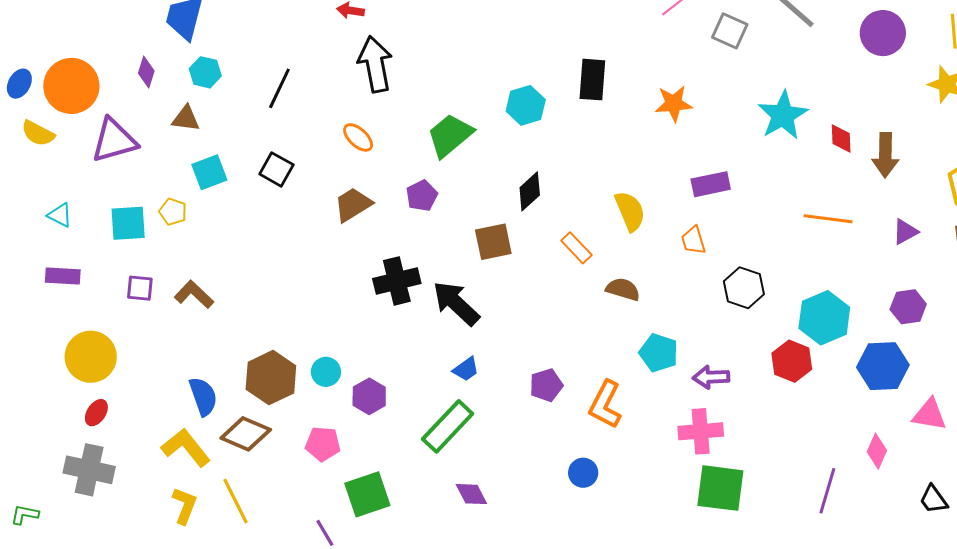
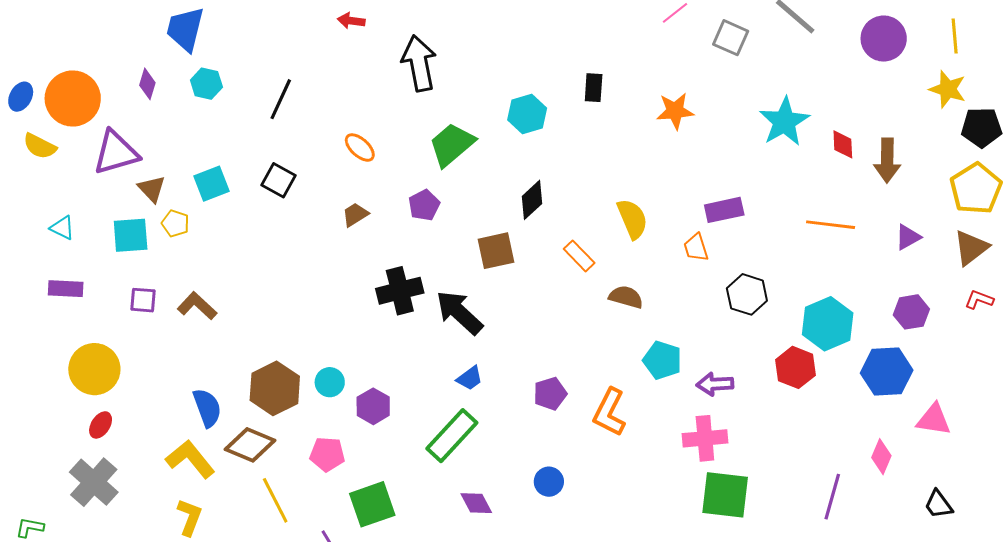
black arrow: (375, 64) -> (419, 63), moved
black rectangle: (592, 80) -> (594, 88), size x0.7
brown triangle: (186, 119) -> (152, 189), moved, turned 40
purple rectangle: (711, 184) -> (724, 210), moved
brown trapezoid: (353, 205) -> (355, 215), size x0.7
gray cross: (89, 470) -> (94, 482), turned 30
blue circle: (583, 473) -> (549, 482), moved
yellow line: (235, 501) -> (275, 500), moved

